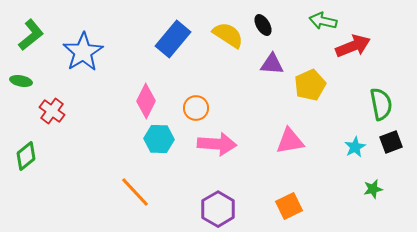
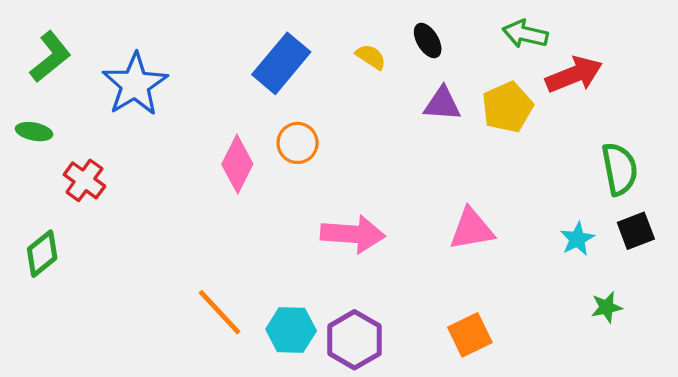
yellow semicircle: (228, 35) -> (371, 57), size x0.6
yellow pentagon: (310, 85) -> (507, 107), moved
orange circle: (196, 108) -> (298, 143), moved
cyan hexagon: (159, 139) -> (291, 330), moved

